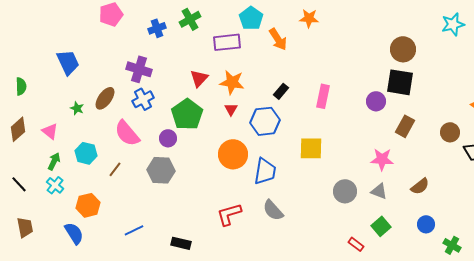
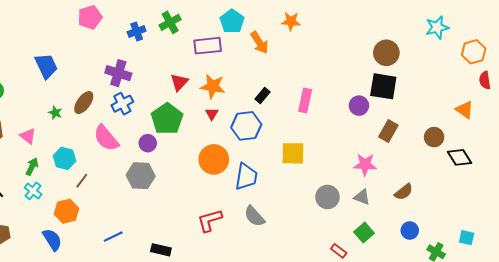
brown line: (115, 169) -> (82, 181), moved

